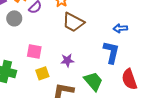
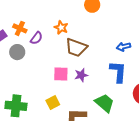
pink square: (34, 51) -> (61, 74), moved
purple star: (67, 60) -> (81, 75), moved

